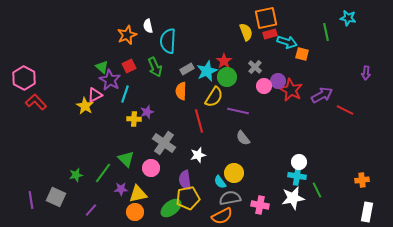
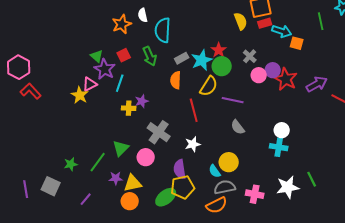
green triangle: (126, 159) -> (121, 148), turned 30
white circle: (299, 162) -> (282, 130), moved
cyan cross: (297, 176) -> (279, 147), moved

